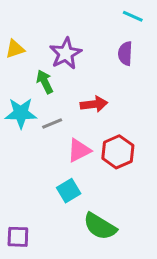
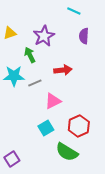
cyan line: (133, 16) -> (74, 11), moved
red hexagon: (118, 152) -> (79, 126), moved
purple square: (18, 237) -> (12, 159), turned -35

